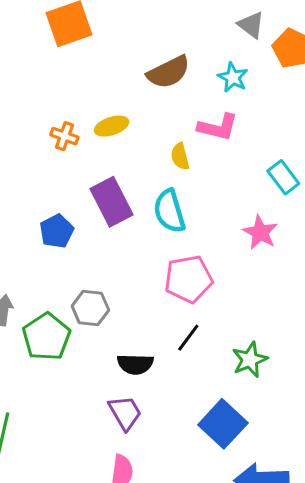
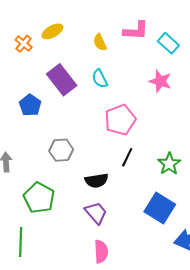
pink L-shape: (218, 127) -> (136, 31), moved
orange cross: (64, 136) -> (24, 44), turned 30
cyan semicircle: (169, 211) -> (100, 79), size x0.7
green pentagon: (46, 337) -> (39, 198), moved

